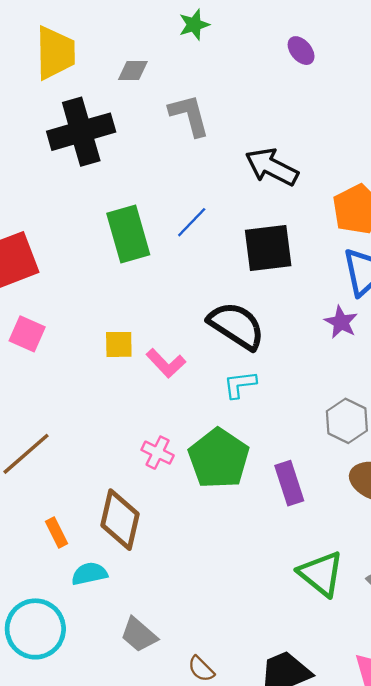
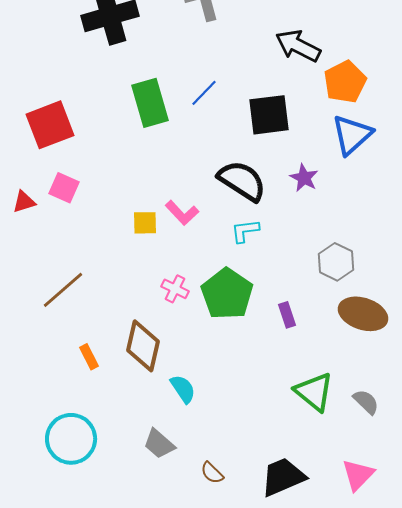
black arrow: (272, 167) -> (298, 46), moved
purple star: (341, 322) -> (304, 178), moved
yellow square: (119, 344) -> (145, 223), moved
purple rectangle: (289, 483) -> (287, 315), size x0.7
cyan semicircle: (89, 574) -> (183, 389), moved, turned 68

